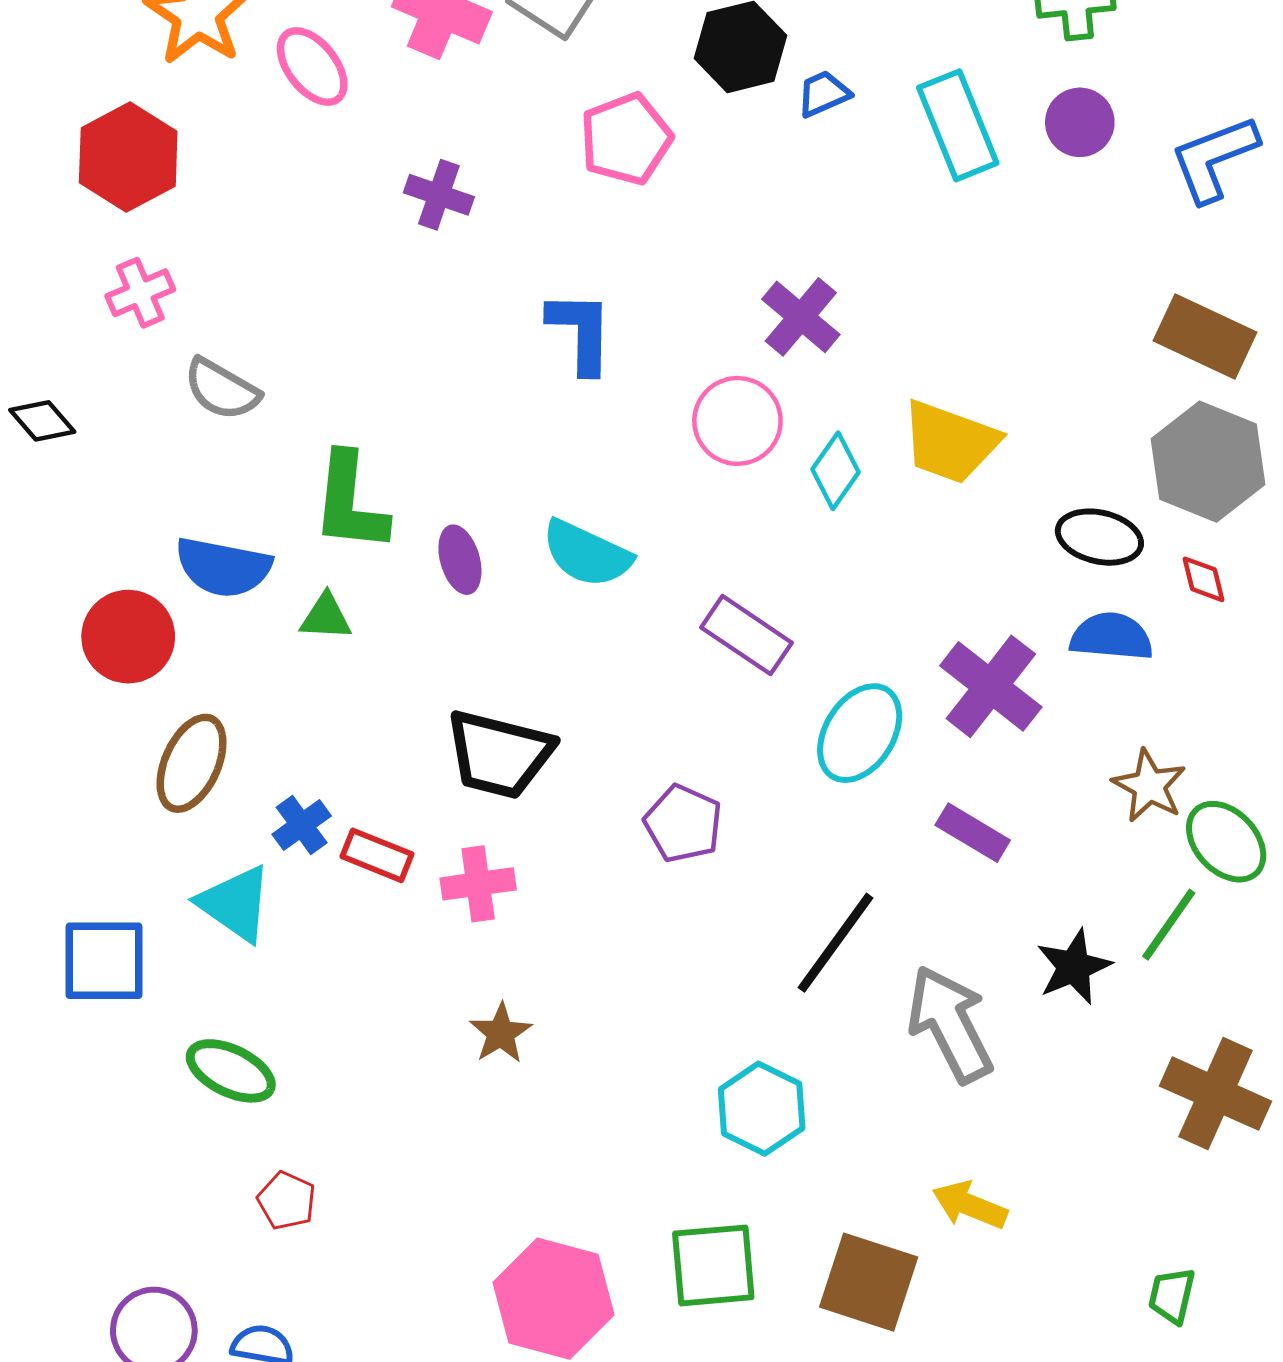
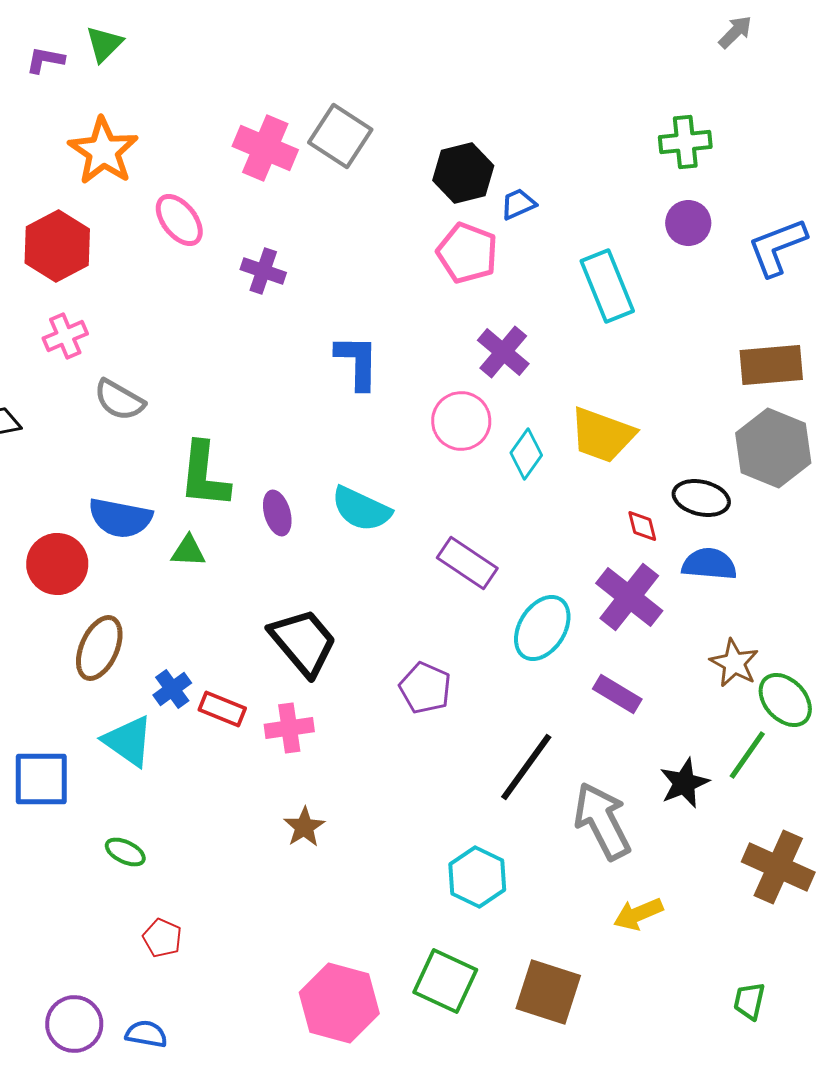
pink ellipse: (312, 67) -> (179, 220), moved
cyan rectangle: (958, 125) -> (607, 286), moved
pink pentagon: (626, 139) -> (467, 253), moved, turned -30
brown rectangle: (1205, 336) -> (771, 365), turned -30
red diamond: (1203, 579) -> (642, 526), moved
black trapezoid: (499, 754) -> (303, 642), turned -144
green ellipse: (231, 1071) -> (125, 852), size x0.7
yellow arrow: (970, 1205) -> (638, 914), moved, turned -45
green square: (713, 1265) -> (445, 981), turned 30

